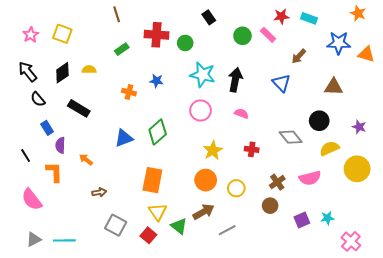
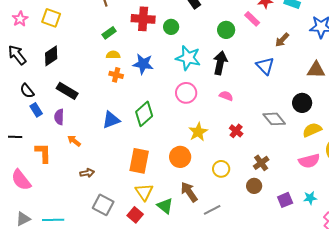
green circle: (242, 36) -> (226, 30), moved
yellow semicircle: (89, 70) -> (113, 55), moved
blue star: (157, 81) -> (143, 64), size x1.5
black semicircle: (38, 99) -> (27, 91), moved
purple semicircle: (60, 145) -> (59, 117), moved
red cross: (252, 149) -> (236, 131), turned 32
black line: (26, 156) -> (15, 137), turned -56
pink semicircle: (310, 178) -> (309, 161), moved
orange circle: (206, 180) -> (180, 157), moved
brown arrow: (204, 212) -> (189, 192), turned -95

